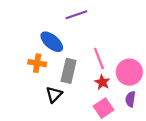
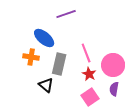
black triangle: (54, 95) -> (46, 85), turned -35

